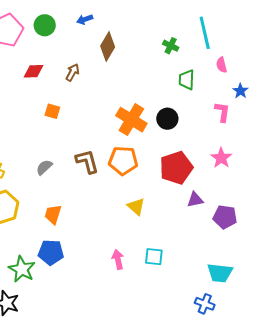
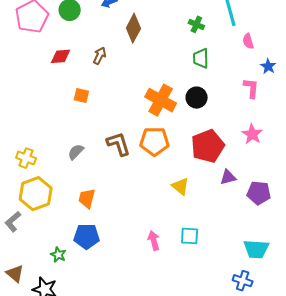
green trapezoid: (186, 80) -> (201, 58), moved
yellow triangle: (136, 207) -> (180, 186), moved
green star: (22, 269) -> (58, 255), size x0.6

